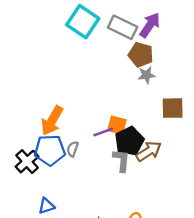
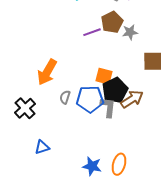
brown pentagon: (141, 55) -> (112, 22), moved, turned 30
purple line: (103, 132) -> (92, 32), moved
blue pentagon: (50, 150) -> (90, 99), moved

